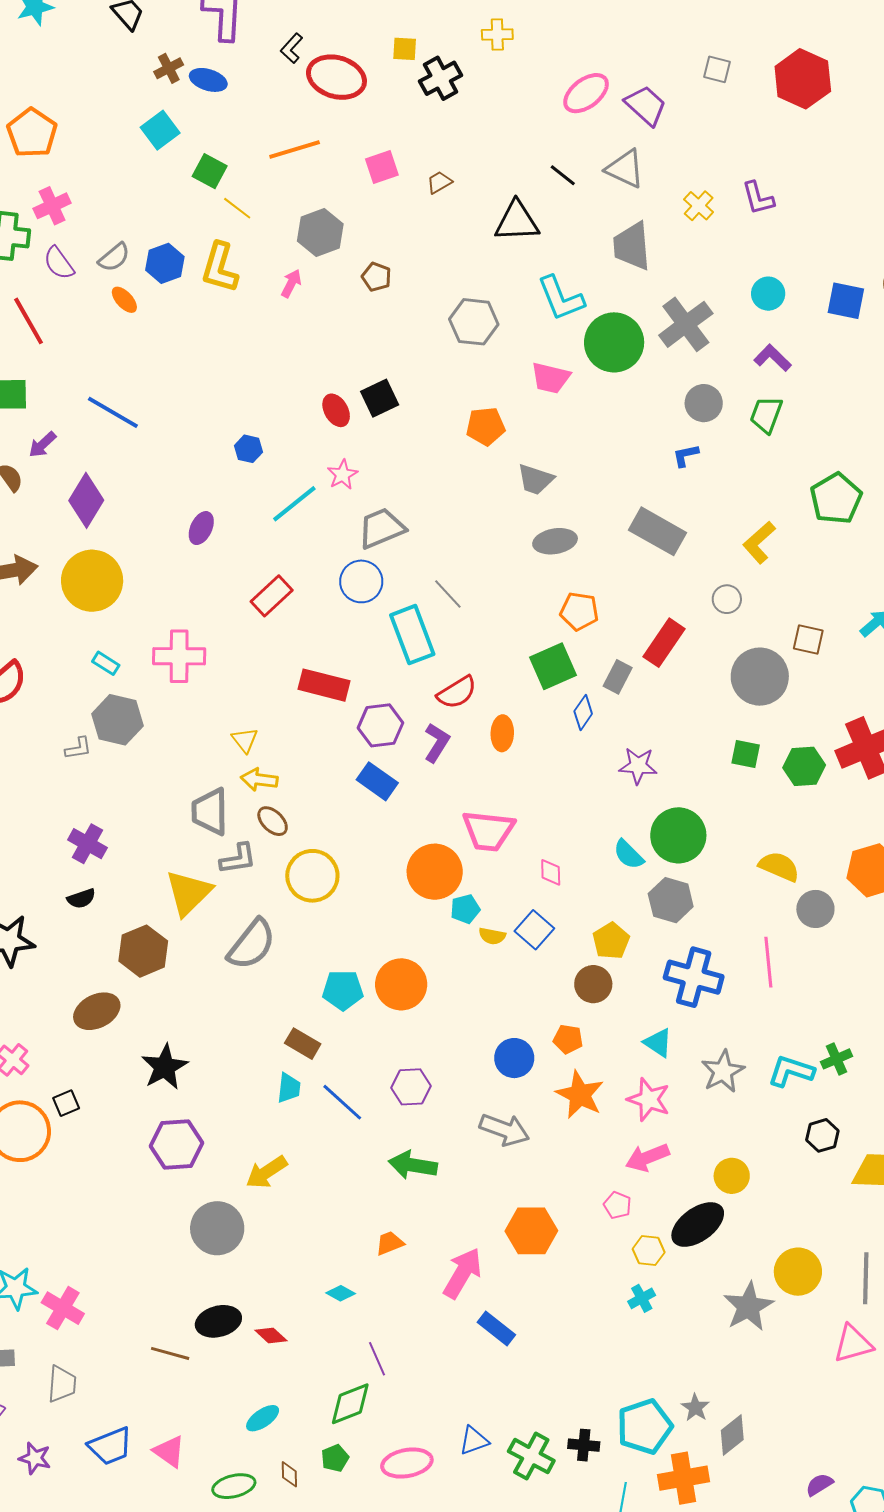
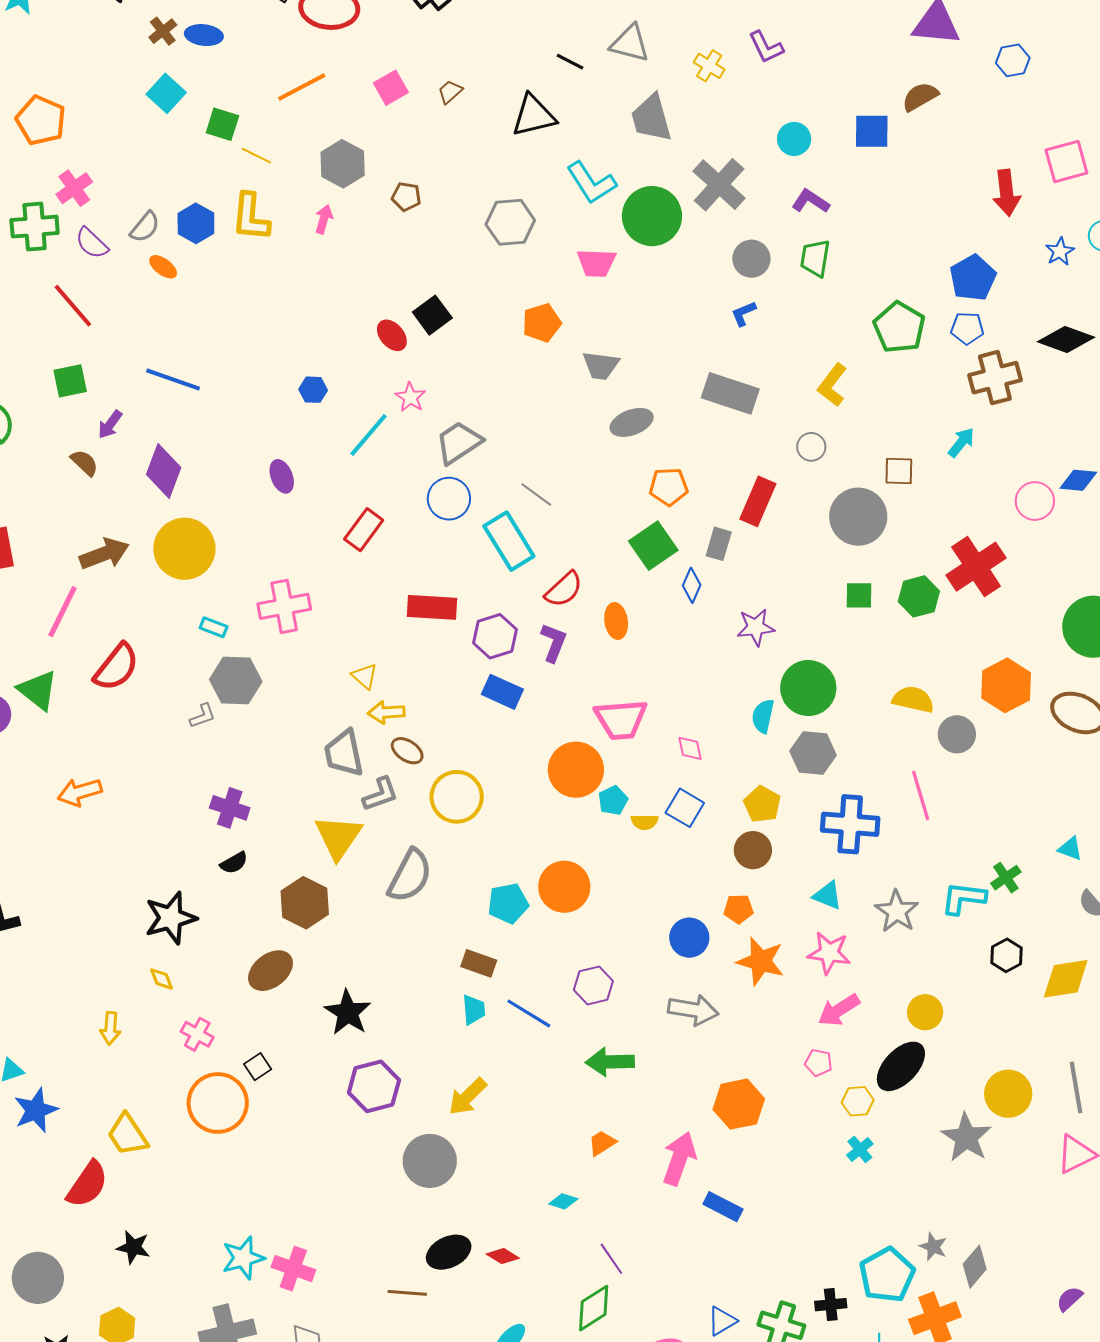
purple ellipse: (201, 528) -> (282, 476), turned -36
cyan semicircle: (629, 854) -> (763, 716), turned 68

